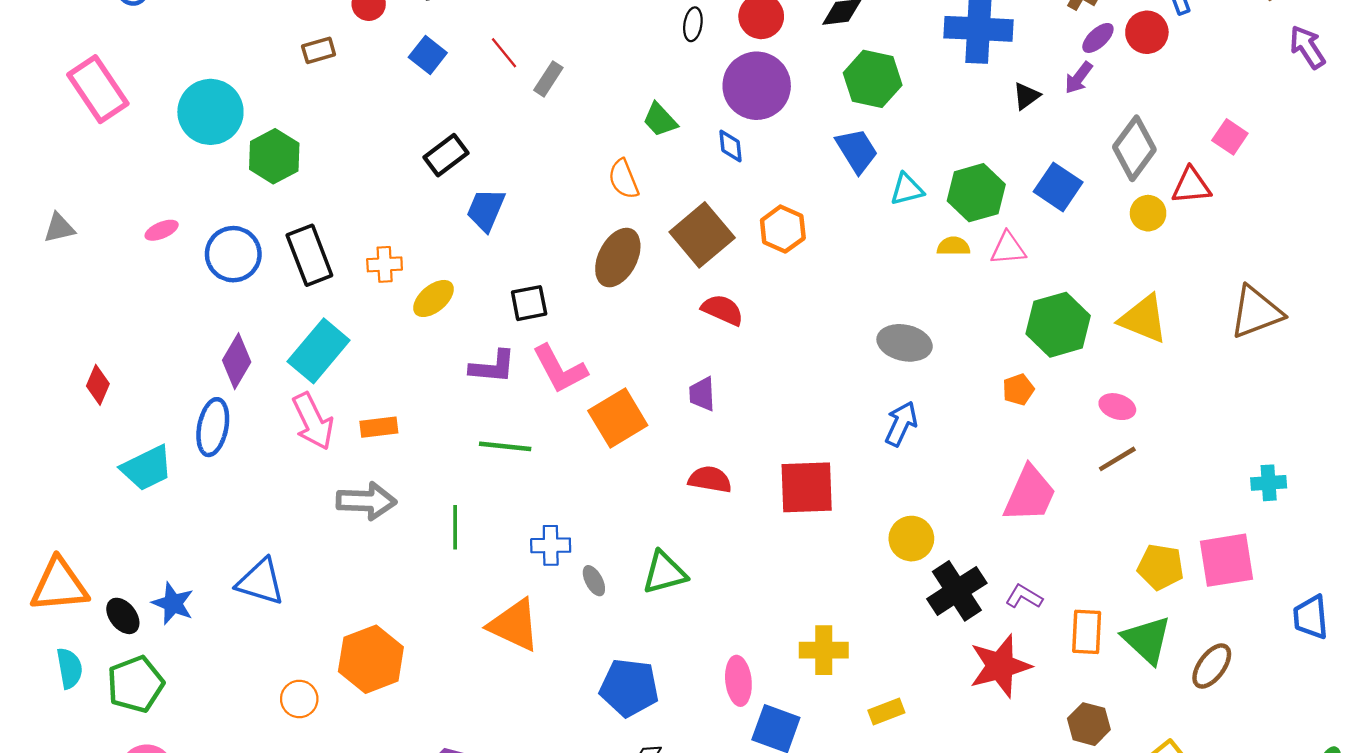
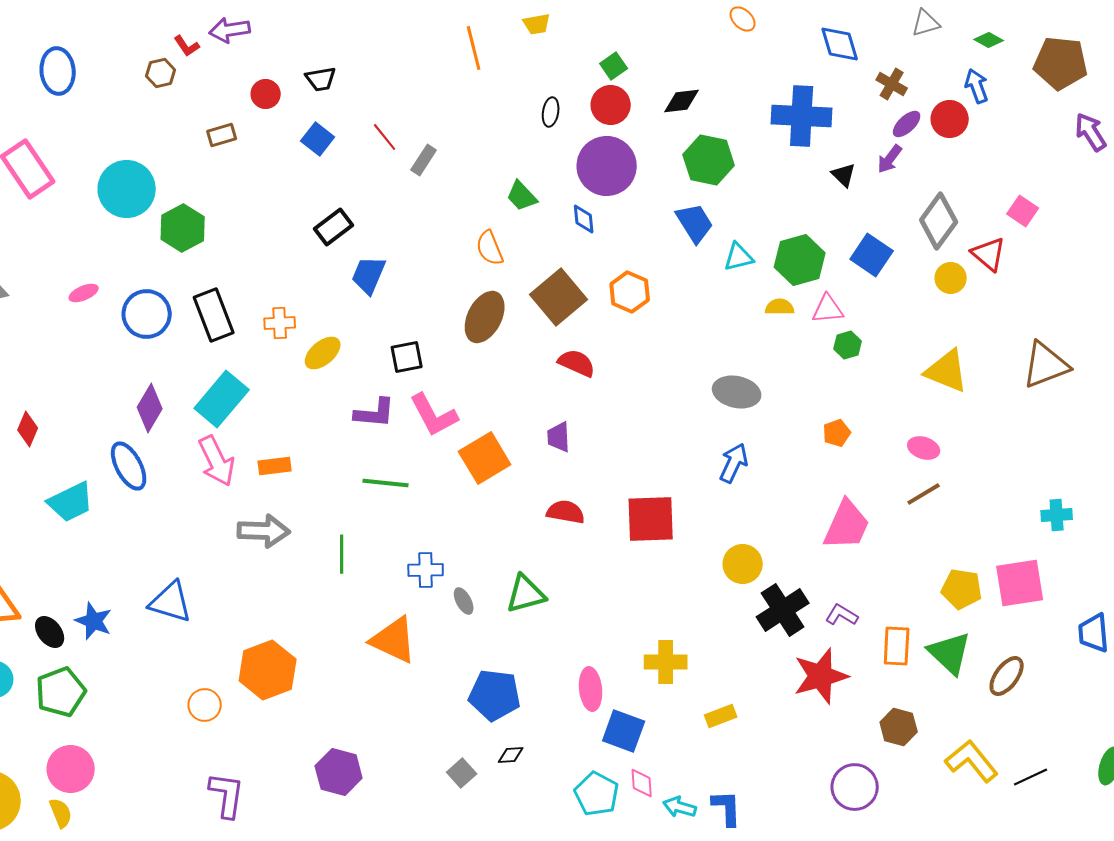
black triangle: (1026, 96) -> (844, 175), turned -40
red triangle: (1191, 186) -> (989, 254), turned 45
green hexagon: (1058, 325) -> (848, 345), moved, size x0.5
blue ellipse: (213, 427) -> (129, 466), turned -39

